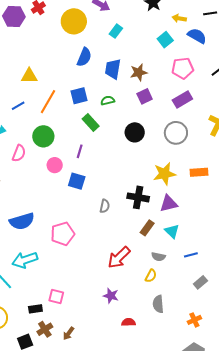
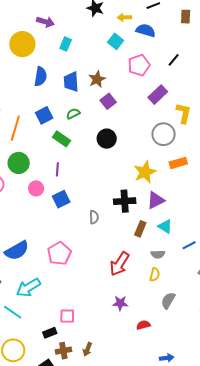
purple rectangle: (182, 99) -> (158, 95), moved
gray circle: (176, 133) -> (164, 134), moved
blue square: (77, 181) -> (61, 199), turned -30
gray semicircle: (158, 304) -> (168, 301), turned 48
brown cross: (45, 329) -> (63, 351), turned 35

